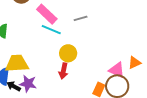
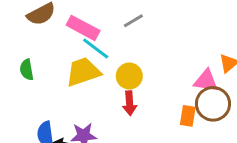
cyan line: (51, 30) -> (96, 48), turned 30
yellow trapezoid: (17, 63) -> (83, 72), moved

